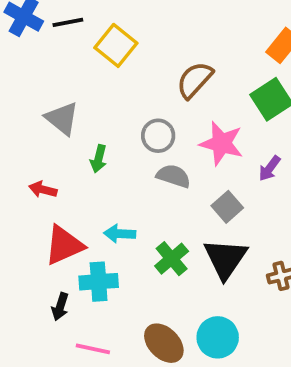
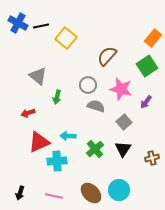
red arrow: (43, 189) -> (28, 113), turned -32
black triangle: (225, 259) -> (123, 149), size x0.7
black arrow: (60, 307) -> (20, 193), moved

